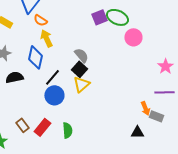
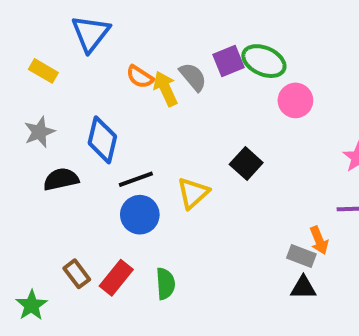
orange semicircle: (40, 20) -> (140, 77), moved
yellow arrow: (46, 38) -> (165, 89), moved
gray semicircle: (81, 55) -> (193, 77), moved
black square: (79, 69) -> (246, 163), moved
black line: (52, 77) -> (136, 179), turned 30
gray rectangle: (156, 116) -> (301, 256), moved

